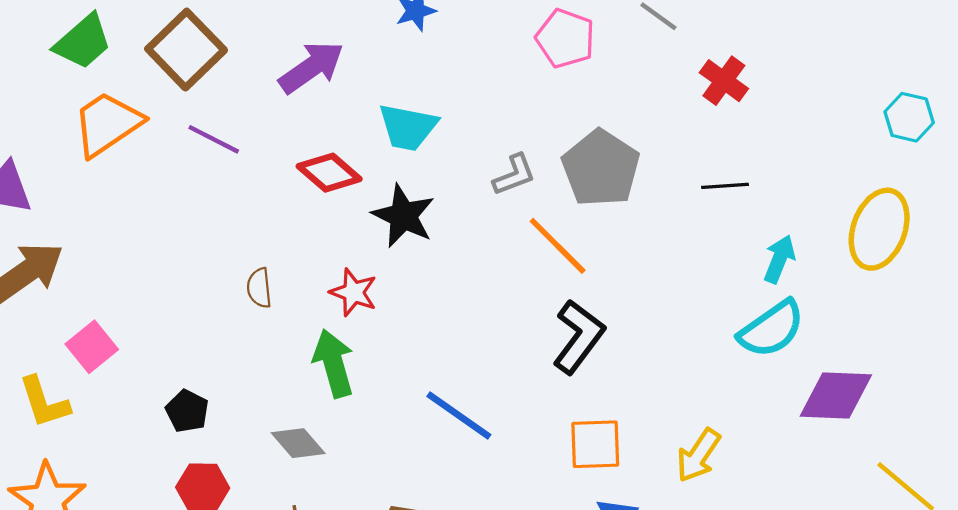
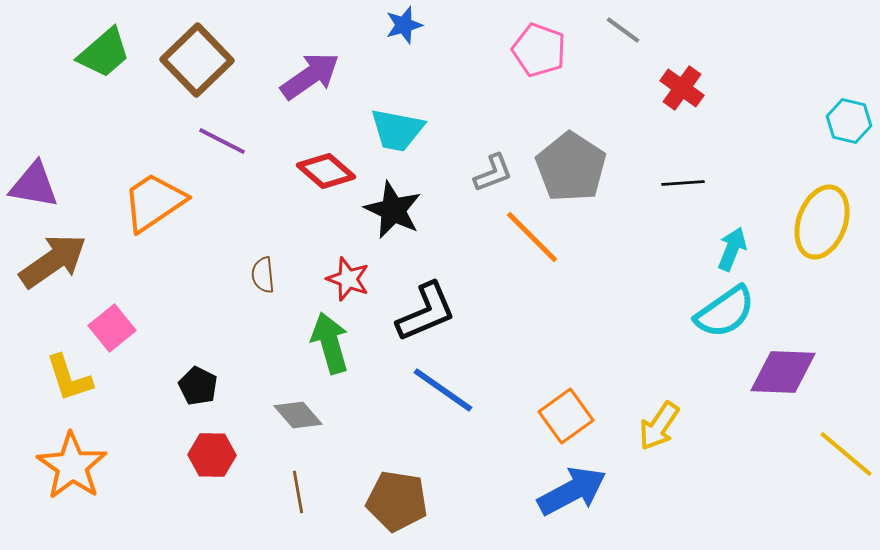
orange trapezoid: (107, 124) -> (154, 202), moved
black L-shape: (579, 337) -> (426, 312), moved, turned 30
orange square: (595, 444) -> (566, 416), turned -34

